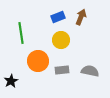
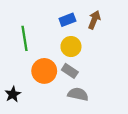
gray rectangle: (62, 70) -> (70, 71), moved, turned 40
gray semicircle: (90, 71) -> (78, 94), moved

